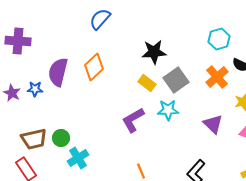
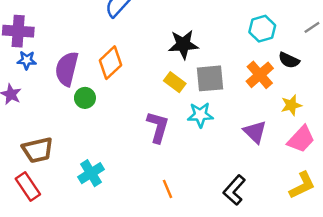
gray square: (176, 80) -> (210, 78), turned 30
blue star: (35, 89) -> (27, 60), moved
purple L-shape: (133, 120) -> (158, 127), turned 136
green circle: (61, 138) -> (85, 98), moved

